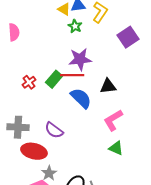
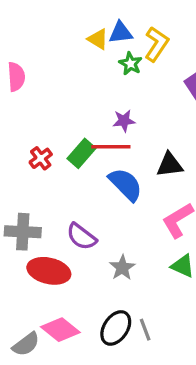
green star: (75, 26) -> (130, 64), moved
purple star: (80, 59) -> (124, 121), size x0.6
gray star: (49, 173) -> (122, 268), moved

